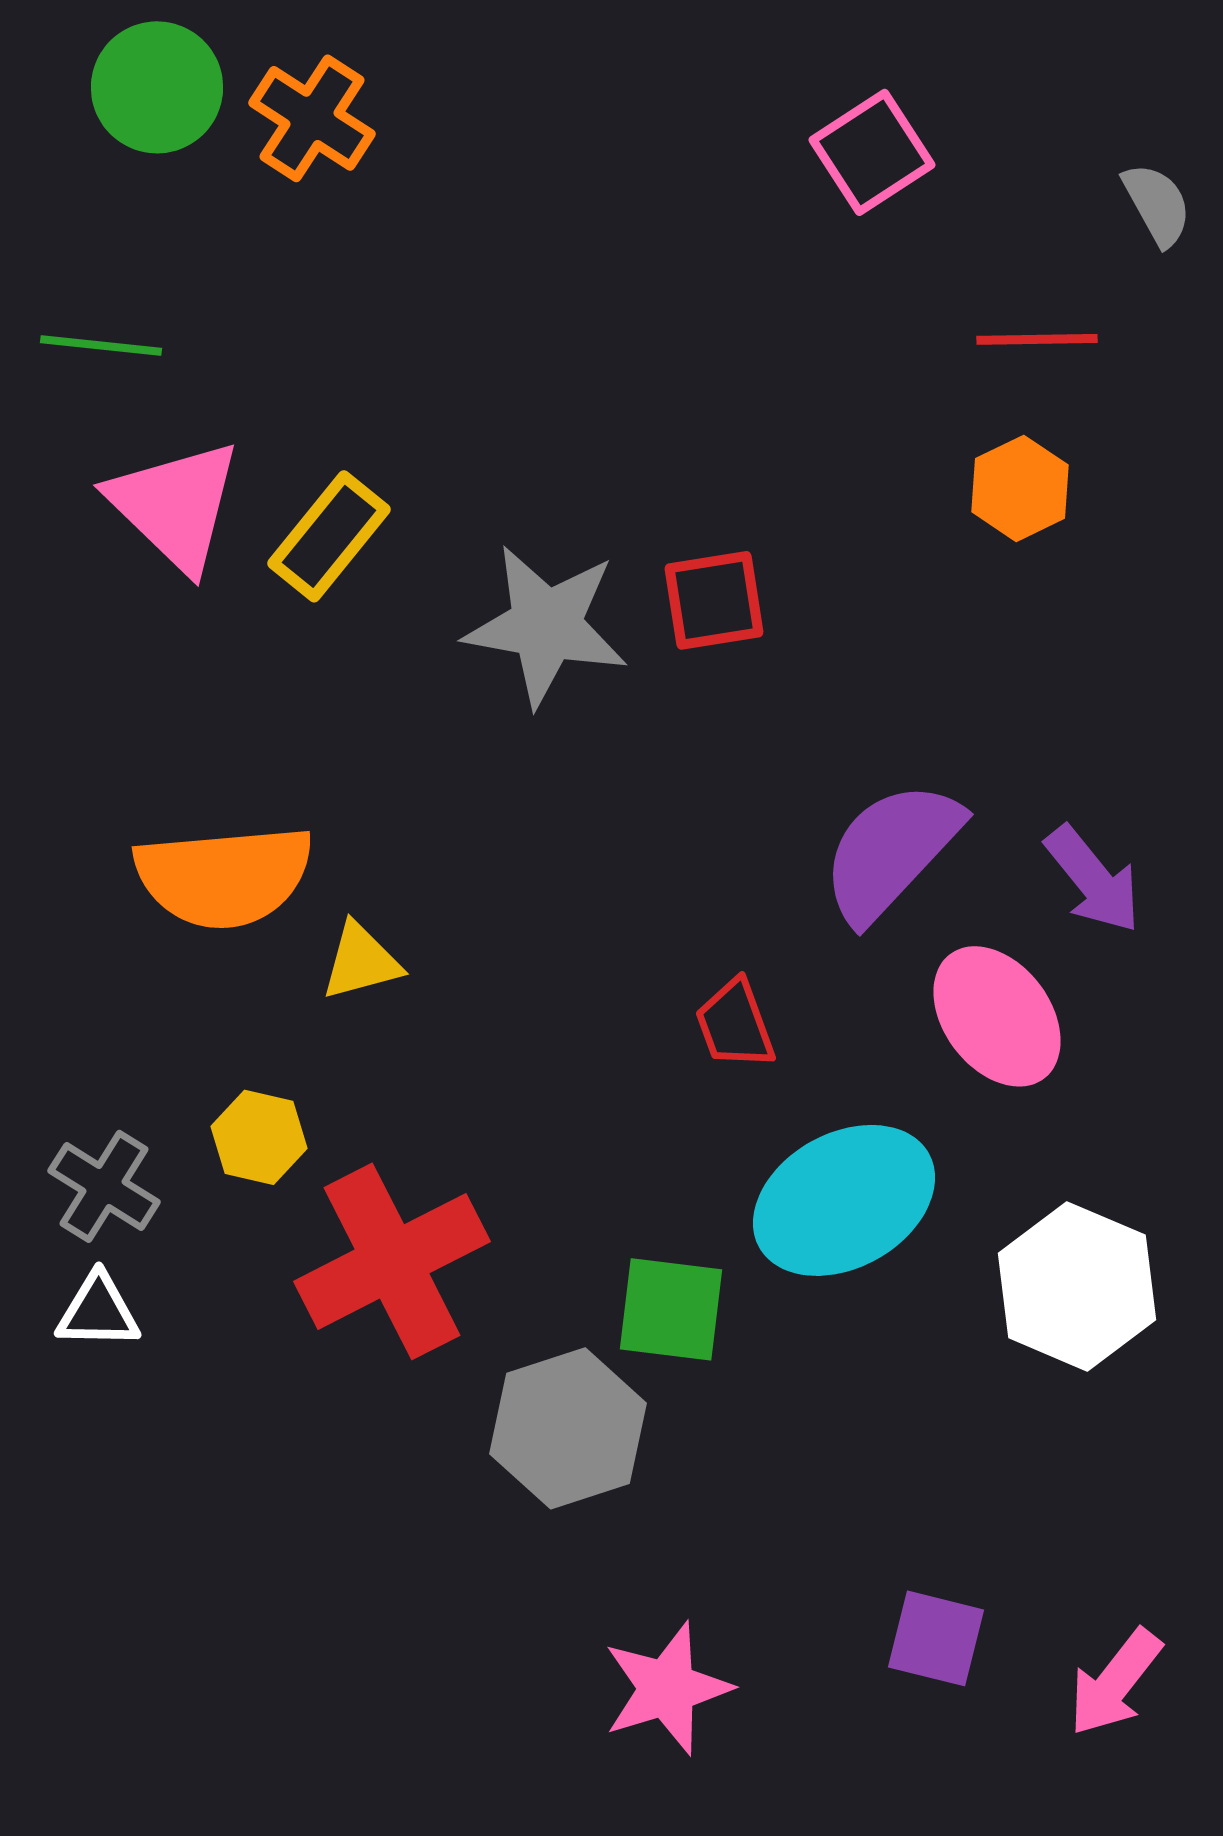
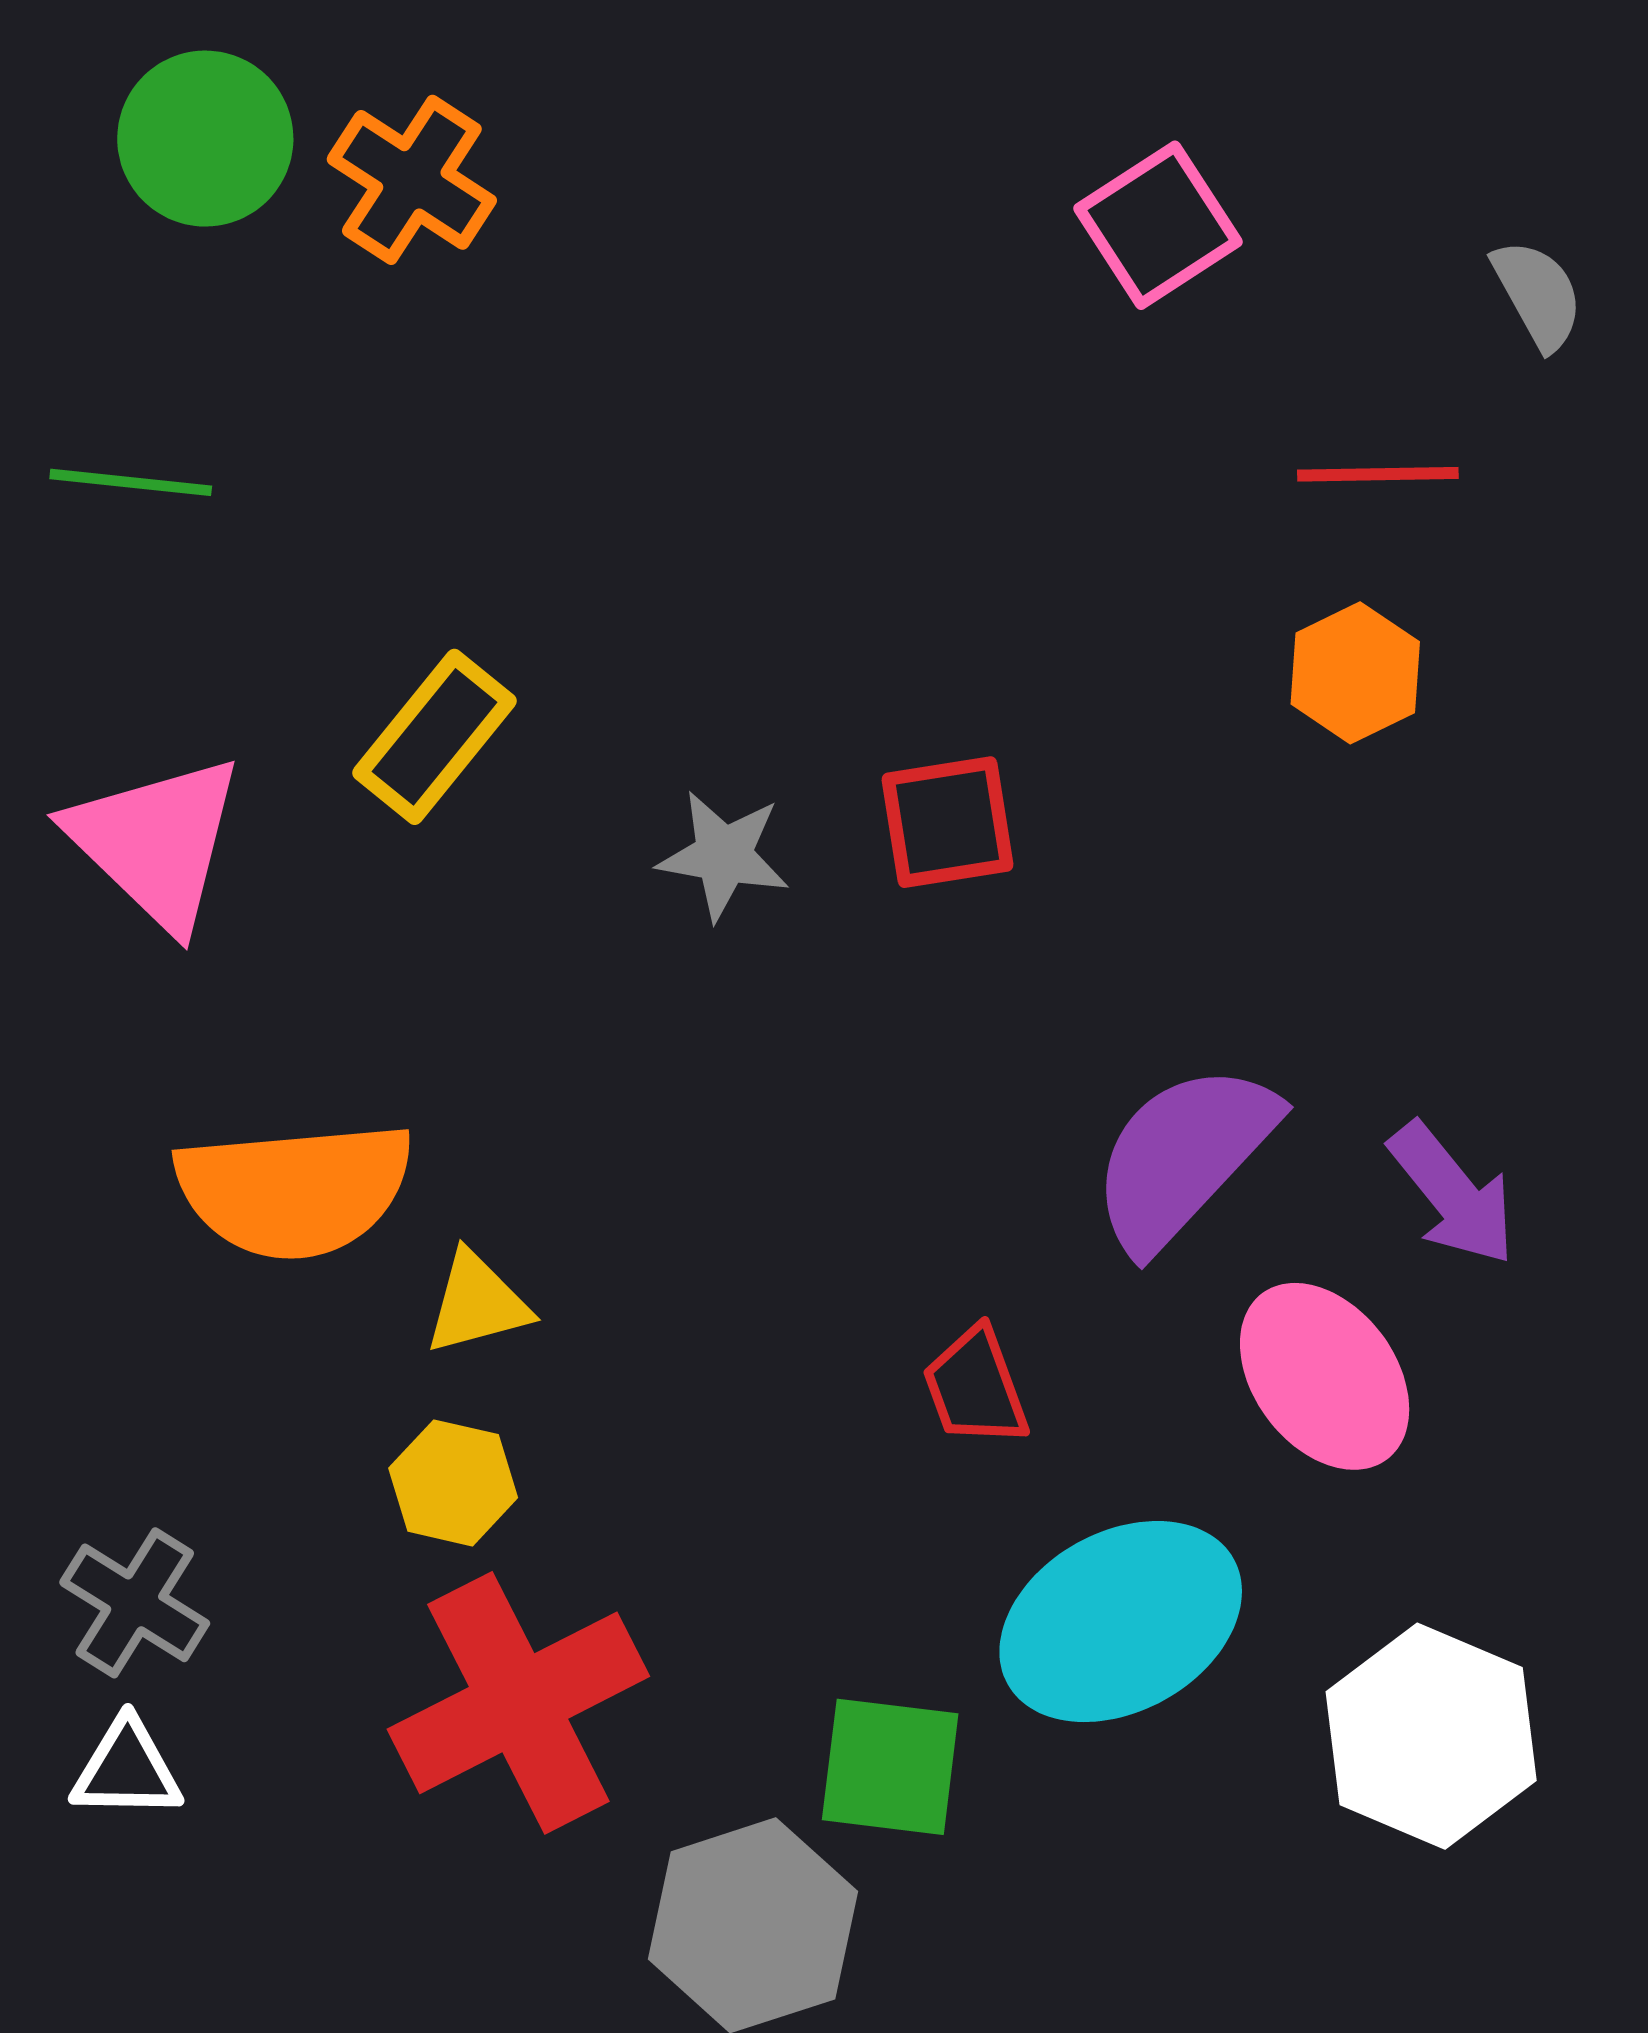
pink triangle: (175, 505) -> (156, 842), moved
gray star: (546, 625) -> (724, 855), size x0.6
yellow hexagon: (259, 1137) -> (453, 1483), moved

